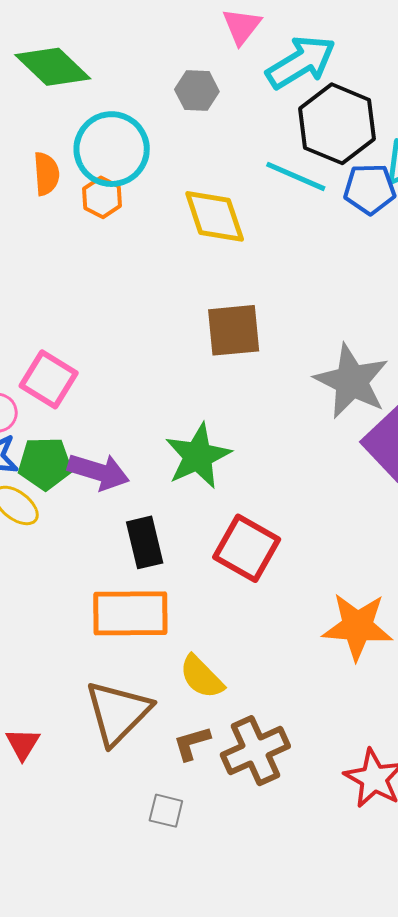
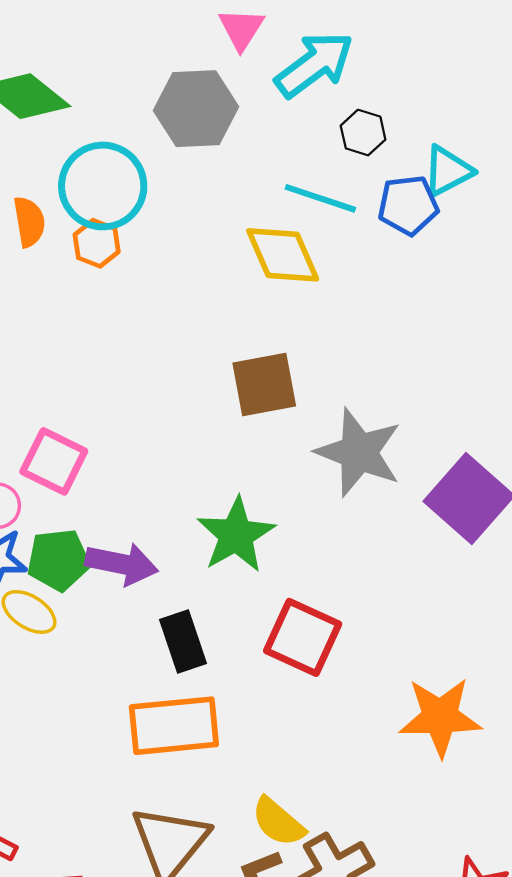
gray hexagon: (197, 90) -> (196, 109), size x1.6
black hexagon: (337, 124) -> (363, 133), size x0.5
yellow diamond: (215, 216) -> (283, 255), moved
gray star: (352, 381) -> (359, 452), moved
yellow semicircle: (202, 677) -> (278, 822), moved

